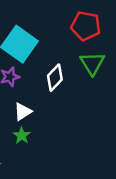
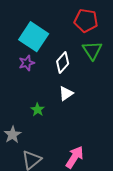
white triangle: (23, 112) -> (66, 93), moved

